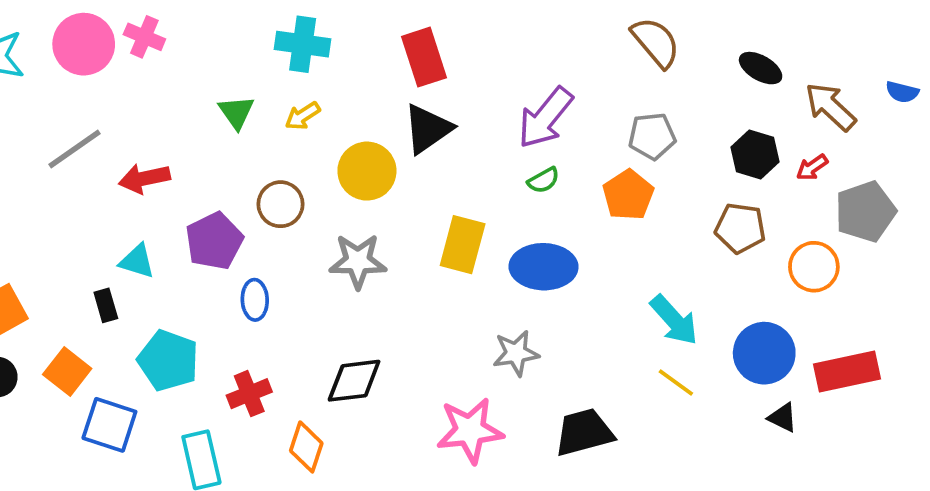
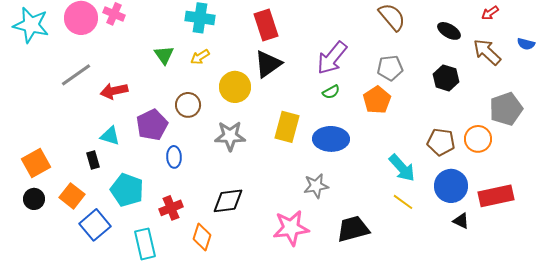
red arrow: (812, 167) -> (490, 13), moved
brown pentagon: (740, 228) -> (441, 142), moved
blue square: (109, 425) -> (95, 225), turned 32

